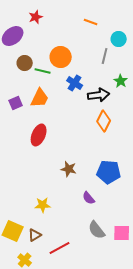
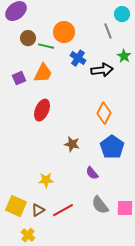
gray line: (105, 56) -> (108, 31), turned -35
orange diamond: (104, 121) -> (104, 113), moved
blue pentagon: (109, 172) -> (112, 147), turned 30
red line: (60, 248) -> (63, 210), moved

